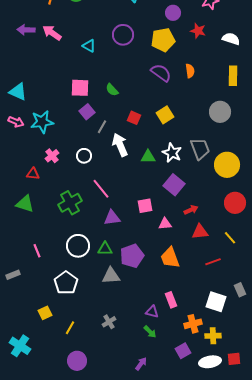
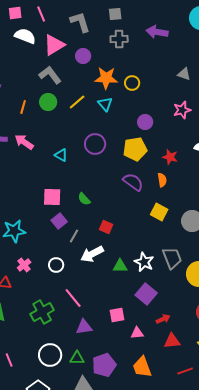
red star: (198, 31) -> (170, 157), moved
yellow square: (165, 115) -> (159, 212), moved, turned -30
white arrow: (120, 145) -> (92, 254), turned -95

